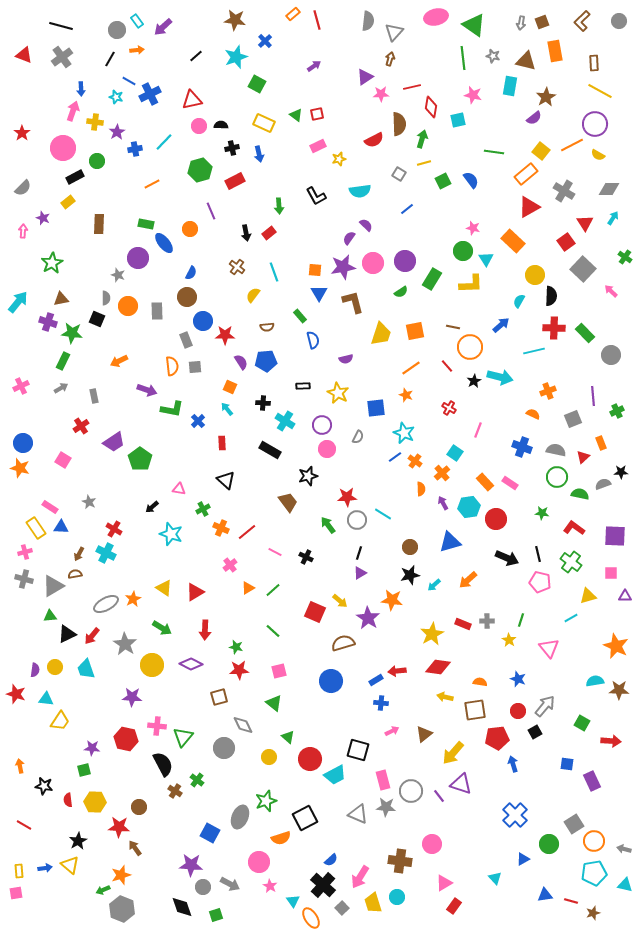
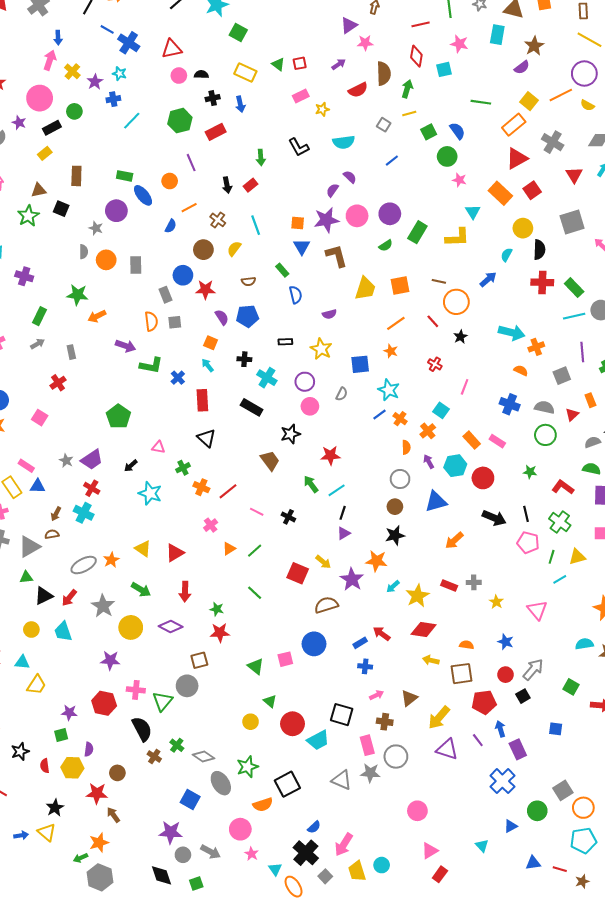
purple arrow: (314, 66) -> (339, 64), moved
red line: (412, 87) -> (421, 24), moved
blue cross: (150, 94) -> (129, 43), turned -30
cyan star: (116, 97) -> (119, 74), moved
yellow cross: (95, 122) -> (72, 71), turned 35
cyan line: (164, 142) -> (132, 121), moved
orange line: (152, 184) -> (189, 208), moved
purple star: (43, 218) -> (19, 123), moved
red square: (566, 242) -> (532, 190), moved
green circle: (463, 251) -> (447, 156), moved
gray square: (583, 269) -> (572, 222), turned 30
brown circle: (187, 297) -> (203, 250), moved
brown triangle: (61, 299) -> (39, 190), moved
black square: (97, 319) -> (61, 209), moved
green star: (72, 333) -> (77, 295), moved
cyan line: (534, 351) -> (574, 316), moved
cyan arrow: (500, 377) -> (512, 333), moved
purple trapezoid: (114, 442) -> (92, 460), moved
red rectangle: (222, 443) -> (202, 400), size x1.5
green semicircle: (580, 494) -> (592, 469), moved
cyan line: (383, 514) -> (337, 490), moved, turned -66
gray circle: (357, 520) -> (400, 479), moved
cyan arrow: (434, 585) -> (393, 587), moved
green line: (521, 620) -> (552, 557), moved
purple semicircle: (35, 670) -> (89, 749), moved
pink square: (279, 671) -> (285, 659), moved
red arrow: (397, 671) -> (382, 634), turned 42
gray diamond: (243, 725) -> (203, 757), moved, turned -30
gray circle: (224, 748) -> (187, 686), moved
purple rectangle: (592, 781) -> (518, 749), moved
black star: (44, 786) -> (20, 751), turned -30
purple line: (439, 796) -> (478, 740), moved
gray ellipse: (240, 817) -> (221, 783), turned -55
brown cross: (400, 861) -> (385, 722), moved, size x0.7

